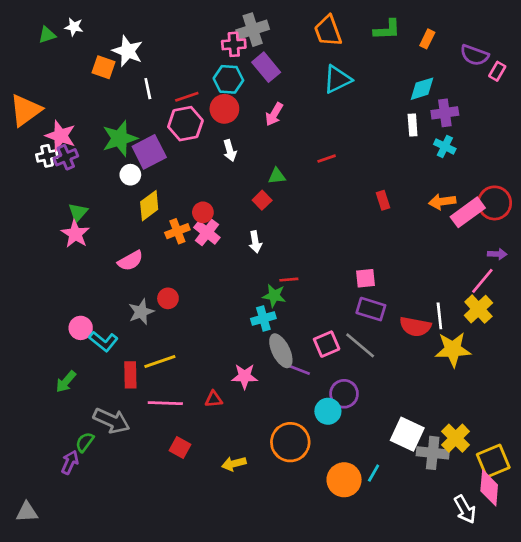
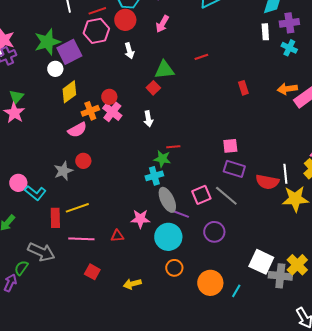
green triangle: (277, 176) -> (164, 70), size x1.5
pink semicircle: (130, 261) -> (77, 130), moved
cyan circle: (328, 411) -> (168, 237), moved, size x1.4
orange circle: (290, 442) -> (174, 268), size x0.6
orange circle: (344, 480) -> (210, 283), moved

